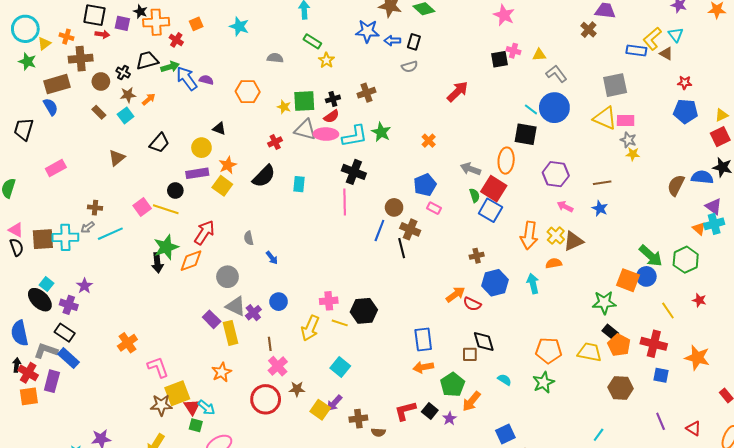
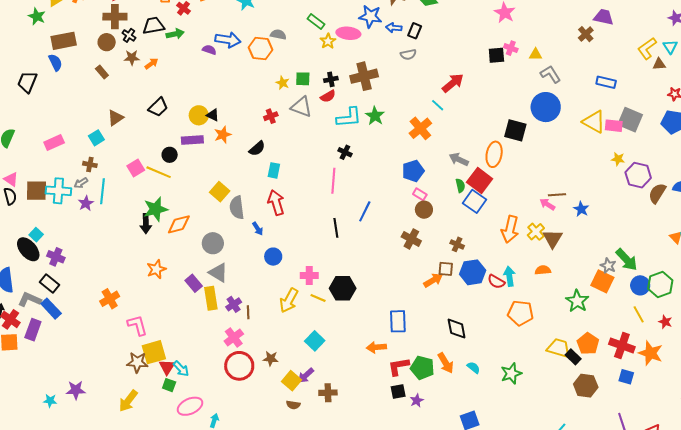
blue rectangle: (636, 50) -> (606, 82), moved
brown triangle: (666, 54) -> (659, 64), turned -40
brown cross: (81, 59) -> (115, 17), moved
blue arrow: (187, 78) -> (228, 40), moved, turned 130
gray square: (615, 85) -> (630, 120), moved, turned 30
orange hexagon: (248, 92) -> (260, 49), moved
brown cross: (366, 93) -> (364, 76), size x1.5
green square: (304, 101) -> (303, 79), size x0.7
cyan line: (531, 109) -> (438, 105), moved
cyan square: (126, 115) -> (96, 138), moved
black triangle: (219, 129) -> (213, 115), moved
pink ellipse: (326, 134) -> (348, 33), moved
gray star: (628, 140) -> (608, 266), moved
orange cross: (429, 141) -> (420, 128), size x1.6
pink rectangle: (56, 168) -> (54, 143), moved
black cross: (354, 172) -> (345, 152), size x0.6
purple hexagon: (556, 174) -> (638, 175), moved
black semicircle: (264, 176) -> (257, 148), size x0.7
brown line: (602, 183) -> (557, 195), moved
cyan rectangle: (299, 184) -> (274, 170), moved
yellow square: (222, 186) -> (220, 192), moved
brown circle: (394, 207) -> (424, 210), moved
brown cross: (410, 229) -> (411, 239), moved
red arrow: (204, 232) -> (276, 203), moved, turned -55
cyan line: (110, 234) -> (102, 191), turned -65
gray semicircle: (249, 238) -> (237, 207), size x1.6
brown triangle: (573, 241) -> (553, 239), turned -40
black line: (402, 248) -> (336, 228), moved
brown cross: (477, 256) -> (457, 244), turned 32
green hexagon: (686, 260) -> (660, 284), moved
orange semicircle: (554, 263) -> (543, 270), moved
blue circle: (646, 276) -> (640, 285), moved
purple star: (84, 286) -> (86, 203), moved
red star: (699, 300) -> (665, 322), moved
blue circle: (279, 302) -> (273, 257), moved
green star: (604, 302) -> (577, 301), turned 30
red semicircle: (472, 304) -> (496, 282), moved
purple cross: (253, 313) -> (234, 304), moved
black rectangle: (610, 332) -> (573, 357), moved
orange pentagon: (549, 351) -> (521, 313), moved
brown square: (470, 354) -> (446, 269), moved
orange star: (697, 358) -> (651, 353), moved
pink cross: (278, 366) -> (234, 338), moved
orange arrow: (423, 367) -> (376, 347), moved
orange star: (222, 372) -> (156, 269), moved
green pentagon: (452, 385) -> (422, 368), turned -30
orange arrow: (471, 401) -> (446, 363), moved, turned -75
red L-shape: (405, 411) -> (398, 366), moved
black square: (430, 411) -> (398, 391), turned 35
brown semicircle: (378, 432) -> (293, 405), moved

